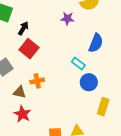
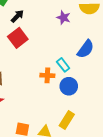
orange cross: (37, 81) -> (47, 75), moved
yellow rectangle: (103, 107) -> (67, 120), moved

